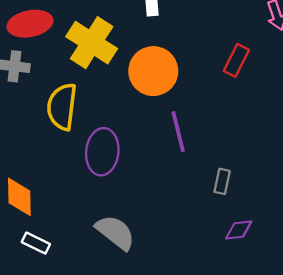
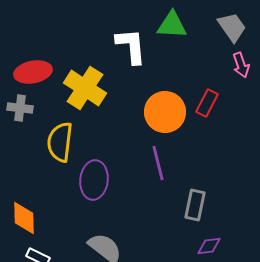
orange circle: (153, 71) -> (165, 112), moved
gray rectangle: (222, 181) -> (195, 205), size x1.4

